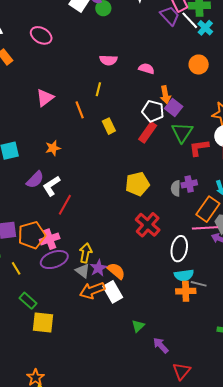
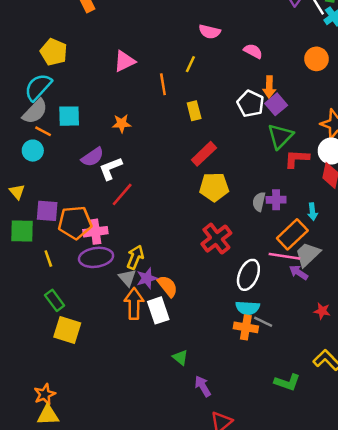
red rectangle: (148, 132) -> (204, 154), moved
orange arrow: (92, 290) -> (134, 304), turned 100
green triangle: (138, 326) -> (180, 357), turned -48

